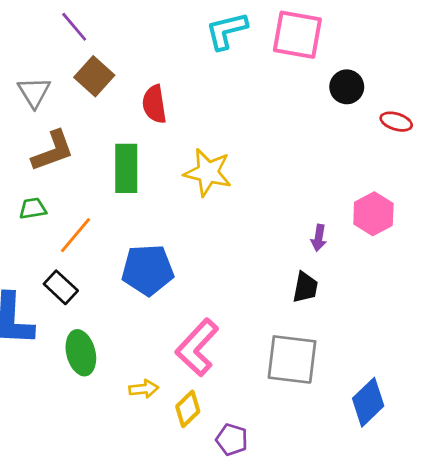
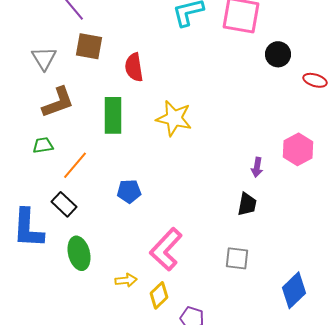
brown square: (94, 76) -> (89, 46), turned -32
blue pentagon: (148, 270) -> (129, 191), size x0.6
gray square: (292, 359) -> (237, 258), size x0.6

